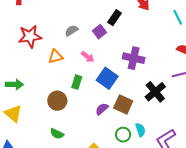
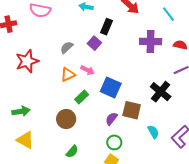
orange triangle: (56, 56) -> (68, 74), moved
purple cross: (134, 58) -> (151, 41), moved
green rectangle: (77, 82) -> (82, 97), turned 40
green semicircle: (57, 134) -> (72, 152), turned -64
green circle: (123, 135) -> (114, 142), moved

